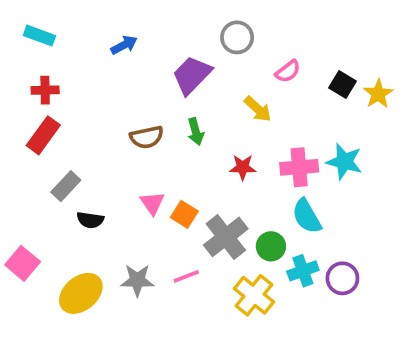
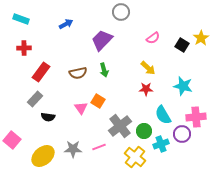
gray circle: (237, 37) -> (121, 12), moved
yellow star: (378, 94) -> (201, 38), moved
yellow arrow: (258, 109) -> (148, 68), moved
red rectangle: (43, 135) -> (41, 72), moved
red star: (243, 167) -> (146, 89), moved
pink cross: (299, 167) -> (196, 117), moved
orange square: (184, 214) -> (98, 101), moved
purple circle: (342, 278) -> (182, 134), moved

